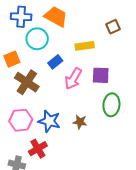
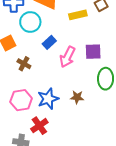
yellow rectangle: (85, 46) -> (78, 15), moved
brown cross: (27, 82) -> (24, 64), size x0.6
blue star: (49, 121) -> (48, 99), turned -30

